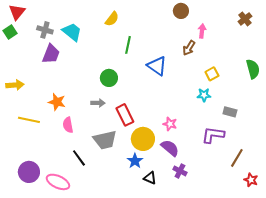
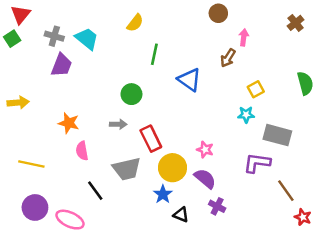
gray rectangle: (230, 112) -> (277, 135), size x1.6
yellow line: (29, 120) -> (31, 164), moved
brown line: (237, 158) -> (286, 191), turned -66

